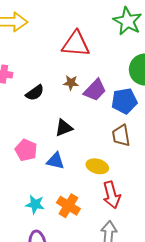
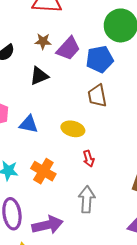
black triangle: (64, 128) -> (39, 76), moved
red arrow: (112, 195) -> (89, 159), size x0.6

